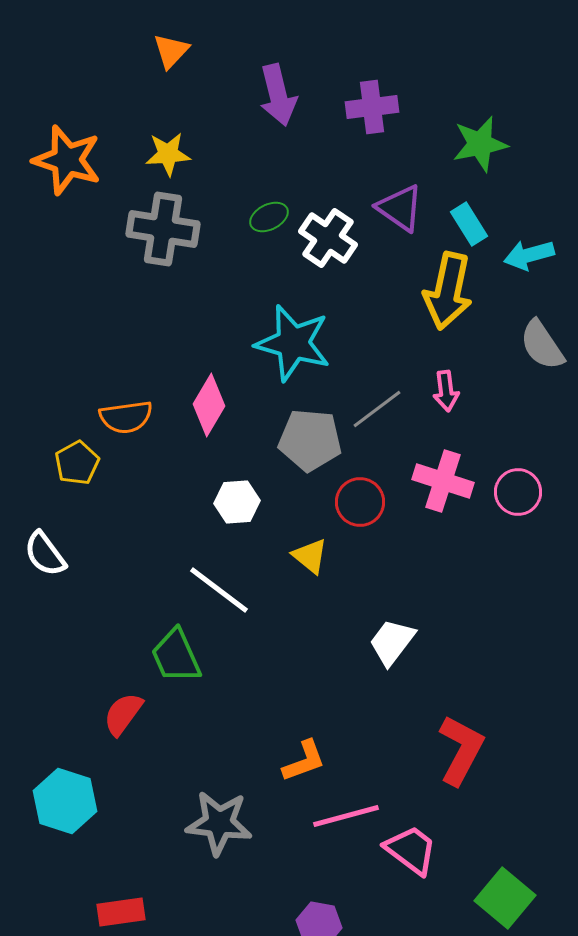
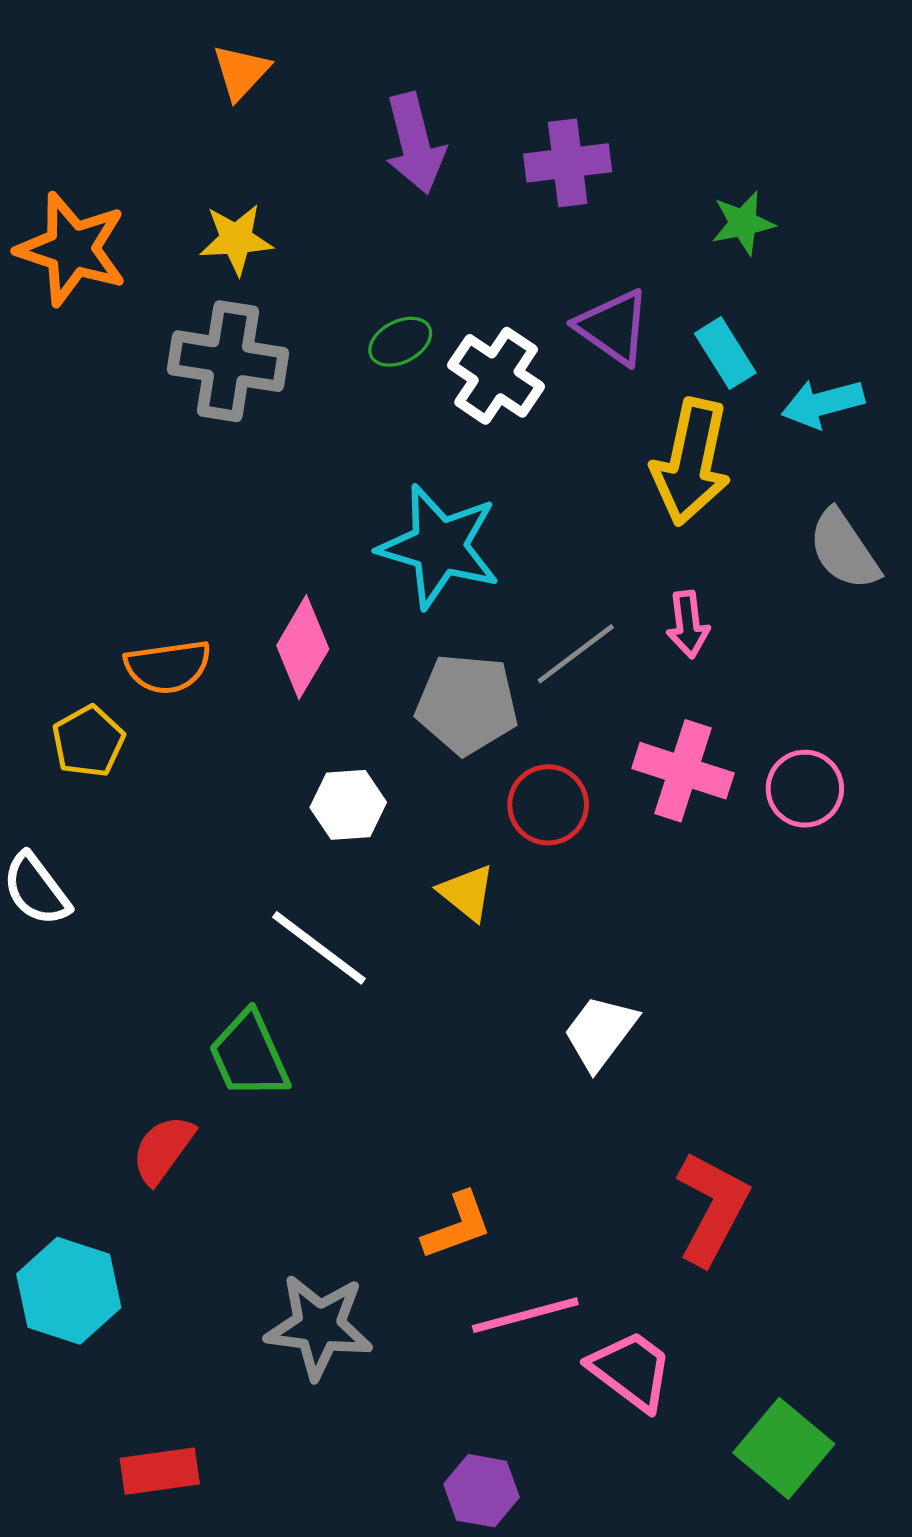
green star: (480, 144) -> (743, 223), size x0.7

